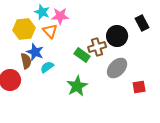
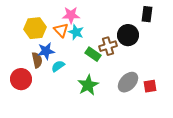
cyan star: (42, 12) -> (76, 32), moved
black rectangle: (142, 23) -> (147, 14), moved, turned 35
blue star: (35, 52) -> (46, 51), turned -30
gray ellipse: (117, 68) -> (128, 82), moved

